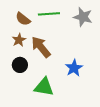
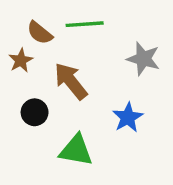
gray star: (83, 17) -> (143, 59), moved
brown star: (19, 40) -> (21, 60), moved

